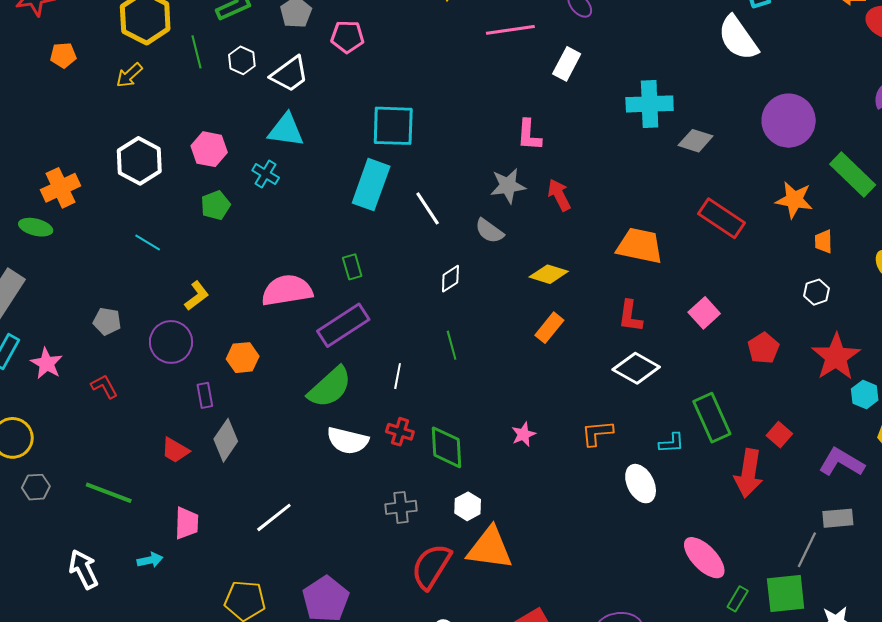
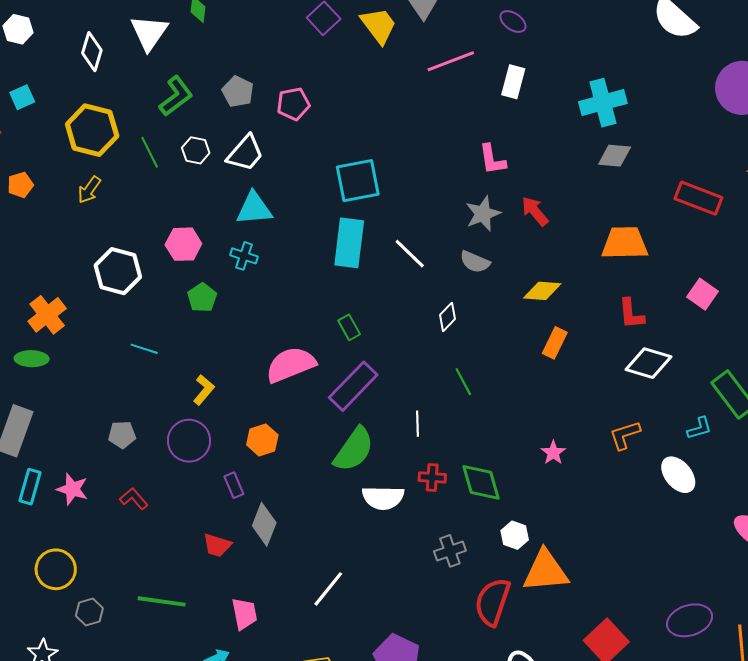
gray diamond: (696, 141) -> (615, 156), moved

